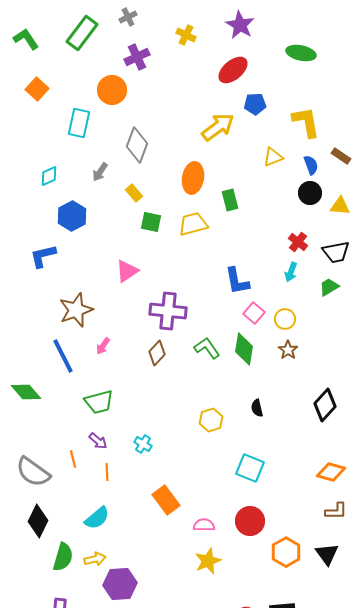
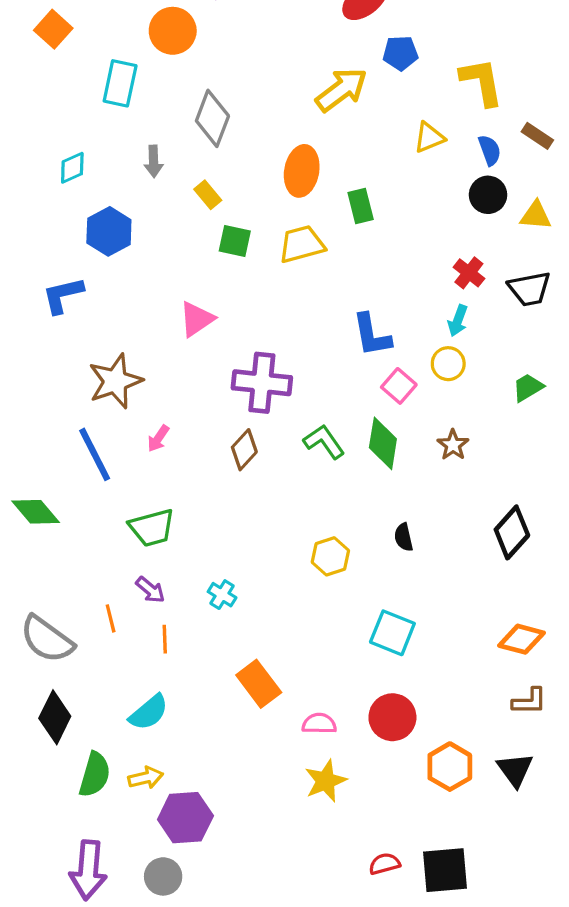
gray arrow: (100, 172) -> (154, 161), turned -36
green trapezoid: (329, 287) -> (528, 388), moved
yellow circle: (285, 319) -> (448, 364), moved

